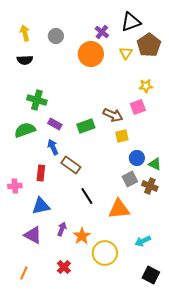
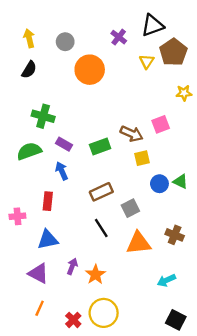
orange circle: (91, 54) -> (90, 70), moved
black semicircle: (25, 60) -> (29, 70), turned -56
yellow star: (146, 86) -> (184, 93), moved
green triangle: (155, 164) -> (180, 181), moved
brown rectangle: (71, 165) -> (101, 192), moved, turned -60
gray square: (130, 179) -> (130, 208), moved
brown cross: (150, 186) -> (175, 235), moved
yellow circle: (105, 253) -> (104, 313), moved
red cross: (64, 267) -> (73, 320), moved
orange line: (24, 273) -> (40, 308), moved

